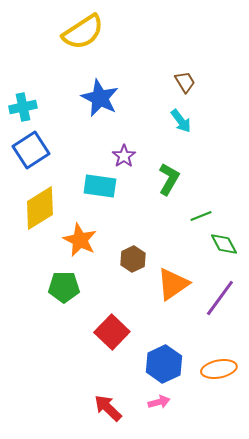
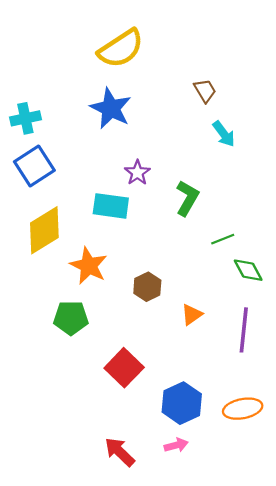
yellow semicircle: (83, 32) -> (121, 49), moved
cyan arrow: (181, 121) -> (224, 134), moved
orange triangle: (173, 284) -> (192, 314), size x0.6
purple line: (220, 298) -> (244, 330), turned -30

